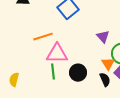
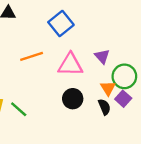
pink triangle: (57, 54) -> (70, 65), moved
green line: (53, 72) -> (19, 109), moved, turned -42

